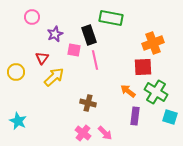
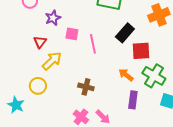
black rectangle: (89, 35) -> (125, 33), moved, turned 60
orange cross: (153, 43) -> (159, 15), moved
yellow circle: (16, 72) -> (38, 86), moved

